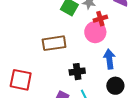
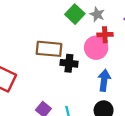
black cross: (77, 72) -> (69, 63), moved

